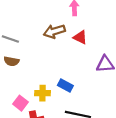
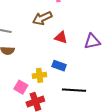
red triangle: (80, 37) -> (61, 38), moved

